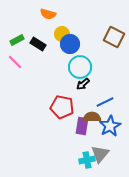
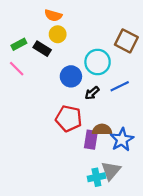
yellow circle: (62, 34) -> (58, 34), moved
blue circle: (70, 44) -> (71, 76), moved
cyan circle: (80, 67) -> (98, 62), moved
blue line: (105, 102) -> (120, 86), moved

